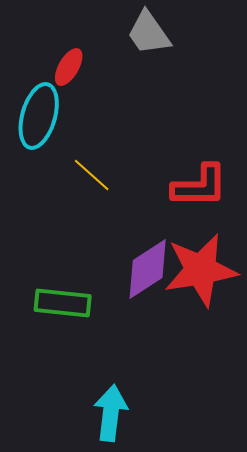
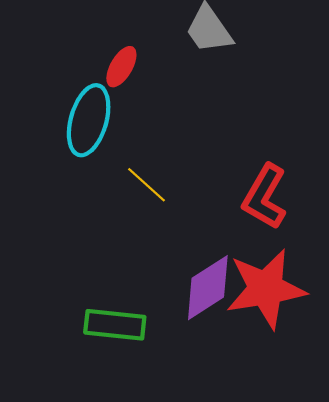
red L-shape: (200, 186) -> (265, 197), turned 120

